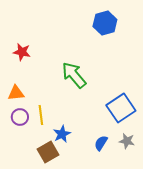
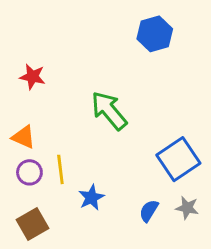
orange triangle: (16, 93) -> (24, 137), turned 30
brown square: (48, 152) -> (32, 224), moved

